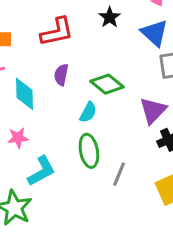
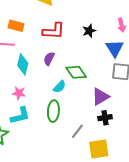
pink star: (18, 138) -> (19, 93), moved
gray line: (119, 174) -> (77, 131), moved

